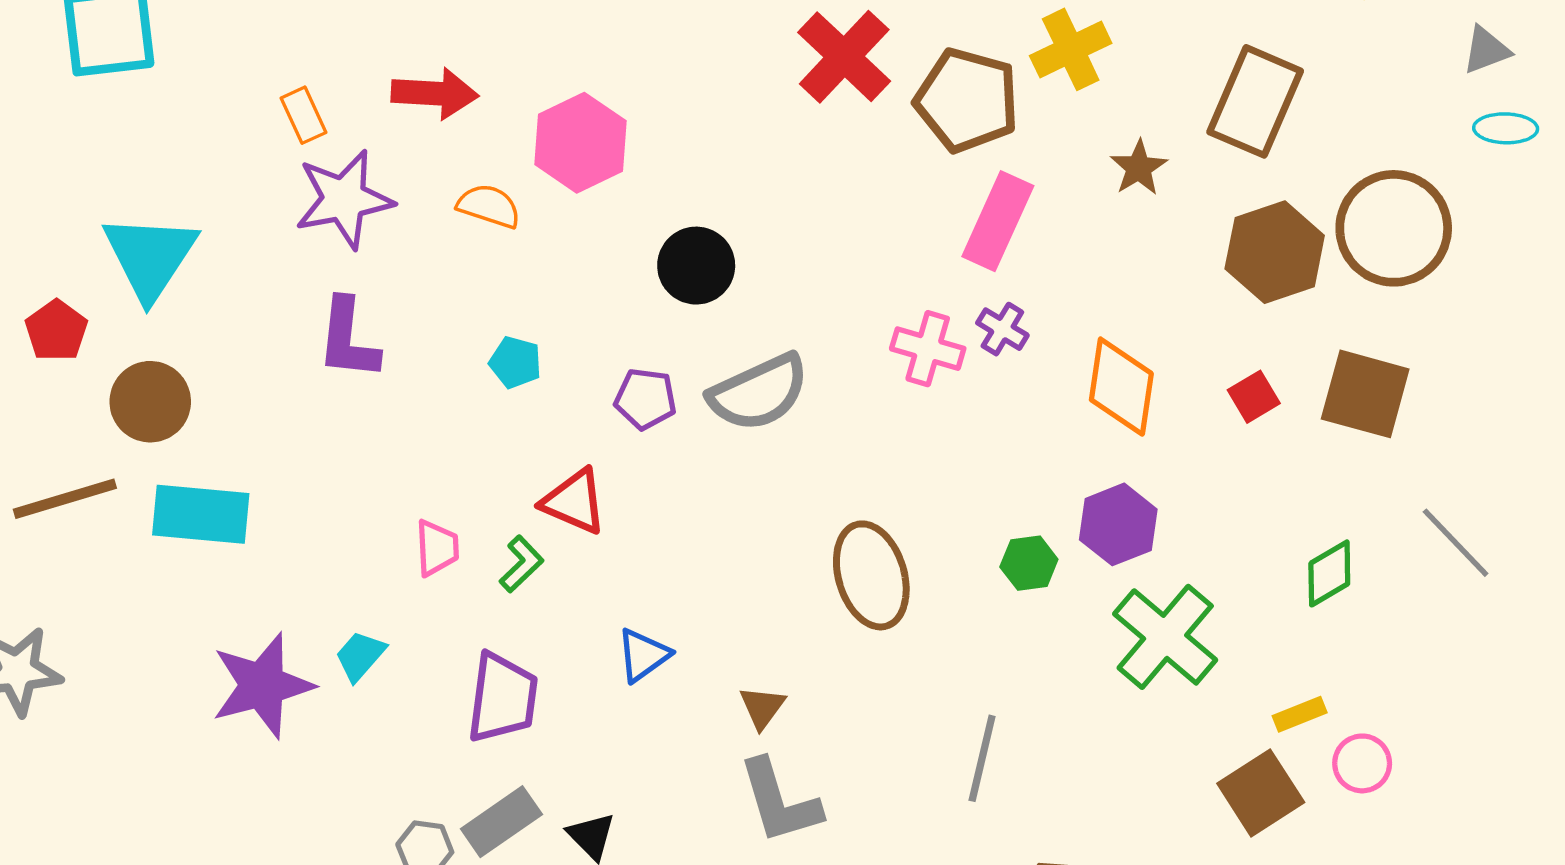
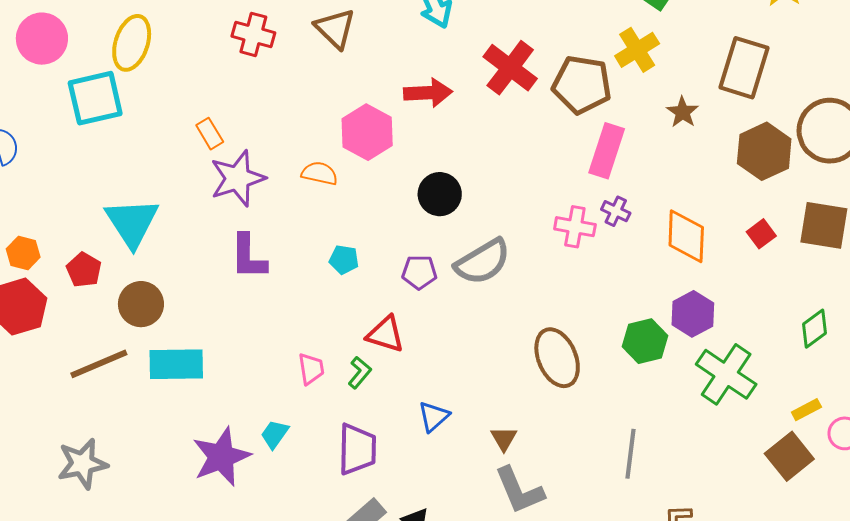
red arrow: (435, 93) -> (428, 93), moved
green hexagon: (1029, 563) -> (645, 341), size x1.4

